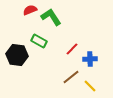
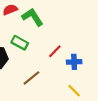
brown line: (71, 77) -> (31, 78), moved

